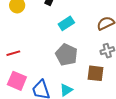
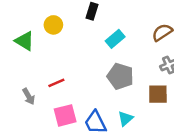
pink square: (17, 81) -> (65, 115), turned -30

